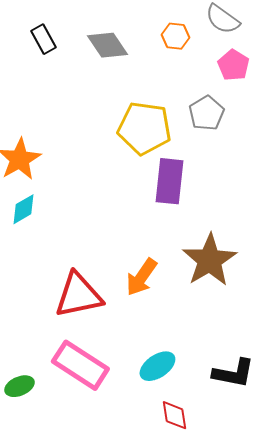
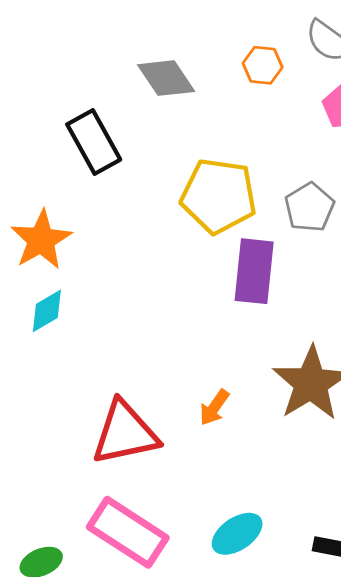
black rectangle: (43, 39) -> (94, 142), moved, size x1.5
gray pentagon: (206, 113) -> (309, 207), moved
orange arrow: (141, 277) -> (214, 407), size x0.7

